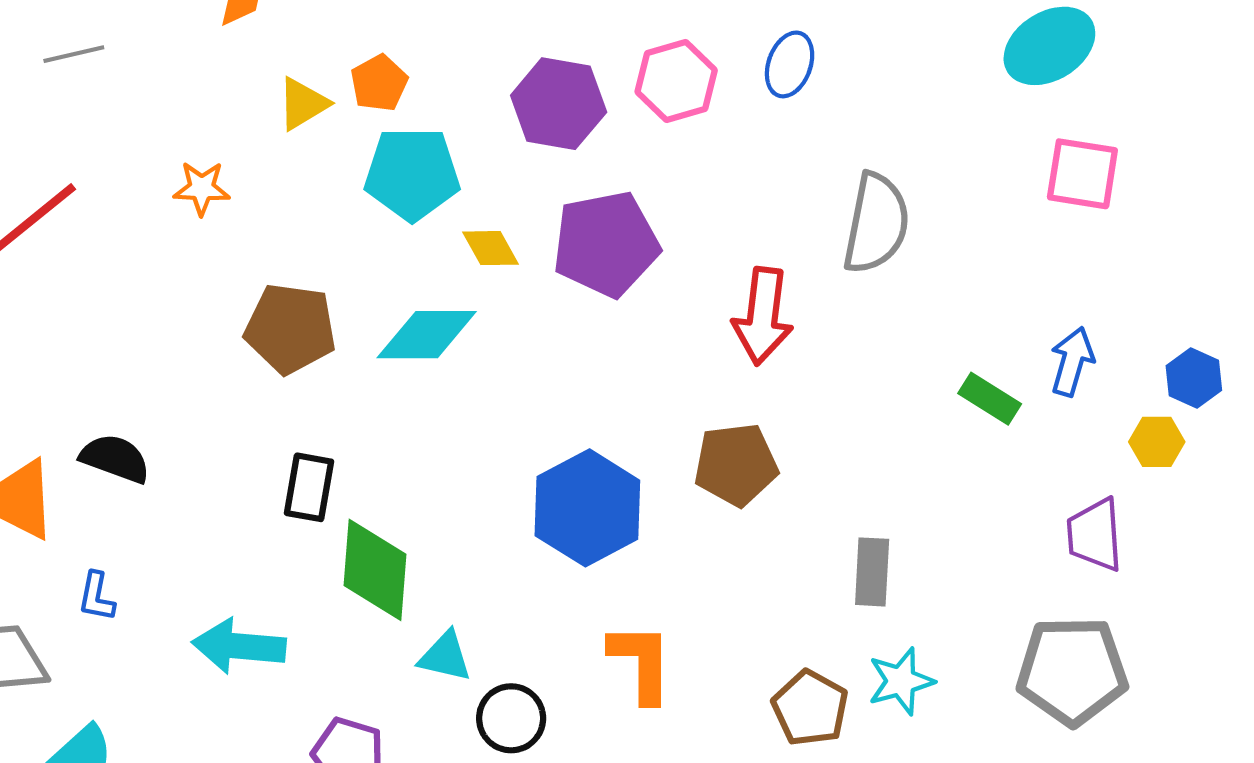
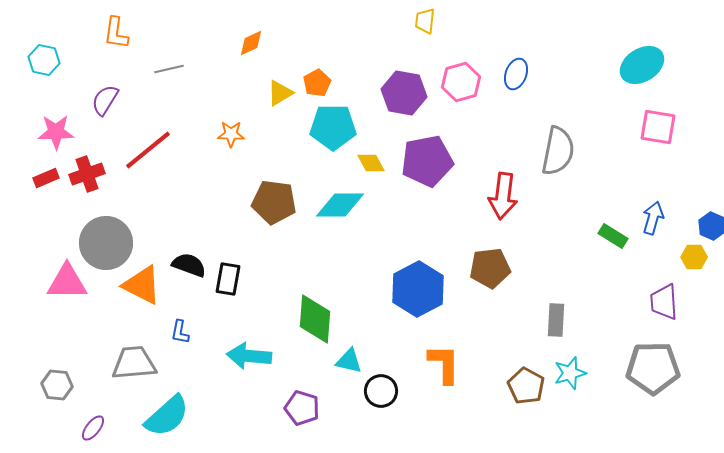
black rectangle: (309, 487) -> (228, 279), moved

